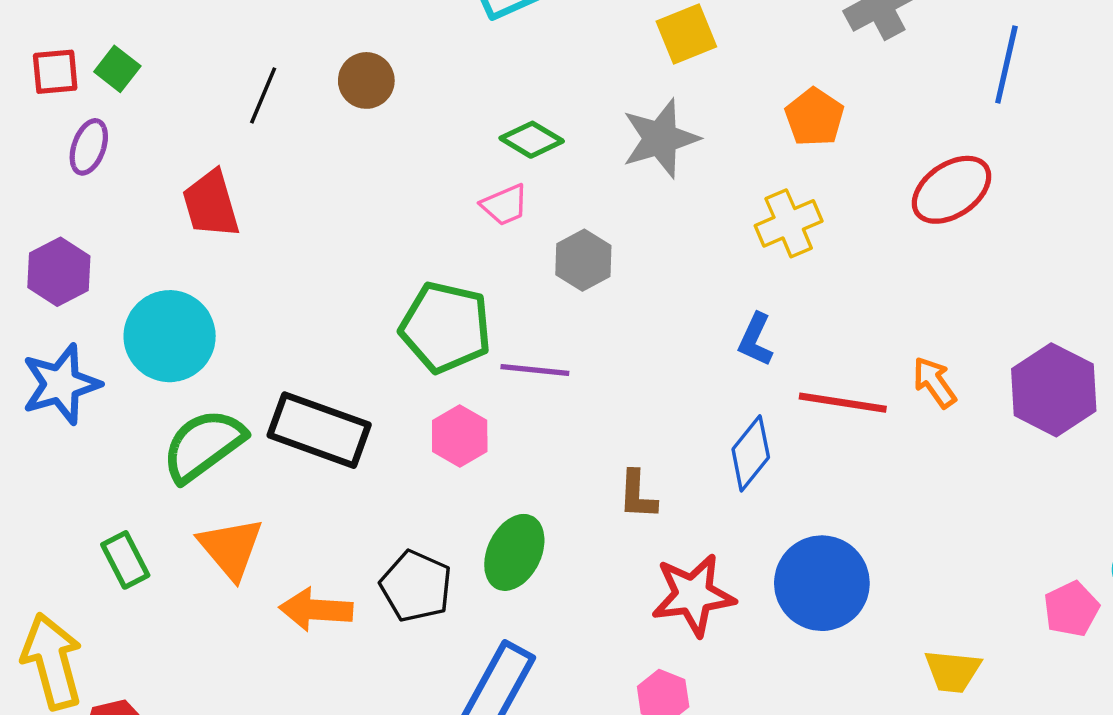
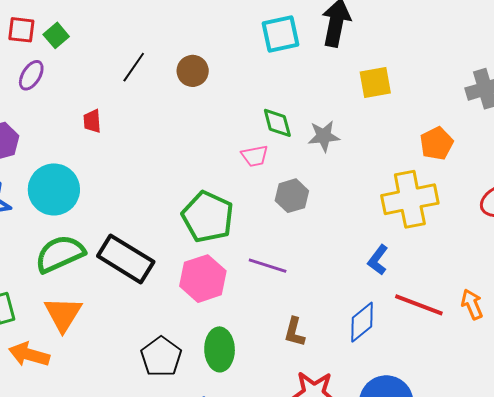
gray star: (660, 138) -> (324, 136), moved, size x0.7
green diamond: (532, 140) -> (277, 123), turned 32
red trapezoid: (211, 204) -> (92, 121), size x0.6
yellow cross: (789, 223) -> (410, 199), size x1.5
purple line: (535, 370) -> (268, 266), moved
pink hexagon: (460, 436) -> (203, 279), size x1.4
green ellipse: (514, 552) -> (220, 349), turned -39
orange arrow: (316, 610) -> (29, 354), moved

